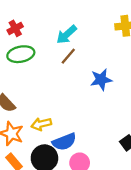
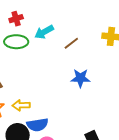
cyan arrow: (67, 35) -> (44, 32), moved
brown line: (68, 56) -> (71, 43), moved

